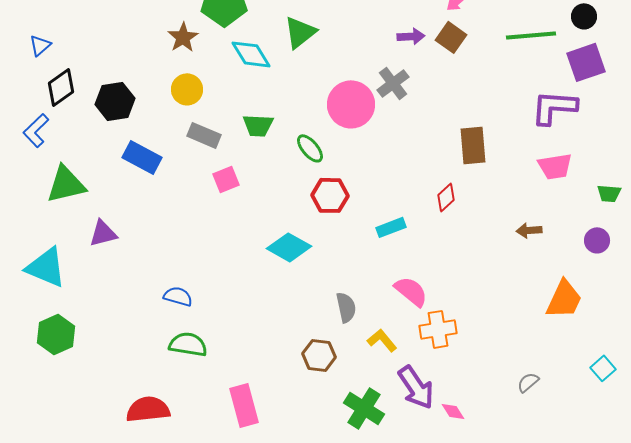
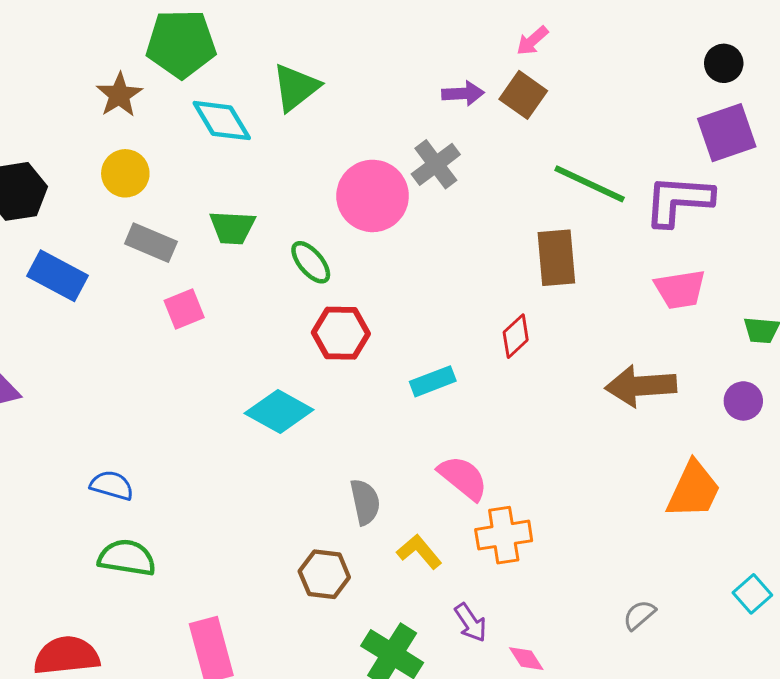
green line: (531, 35) -> (590, 184), moved, turned 30
brown arrow: (529, 230) -> (641, 386), size x1.8
purple arrow: (416, 387) -> (471, 623), size x0.6

